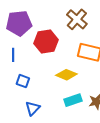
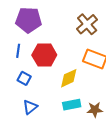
red hexagon: (46, 42) -> (44, 55), moved
yellow diamond: (66, 75) -> (69, 78), turned -55

